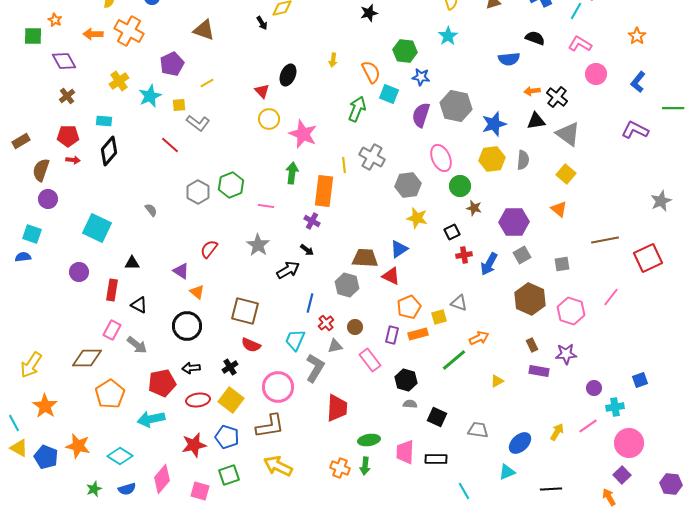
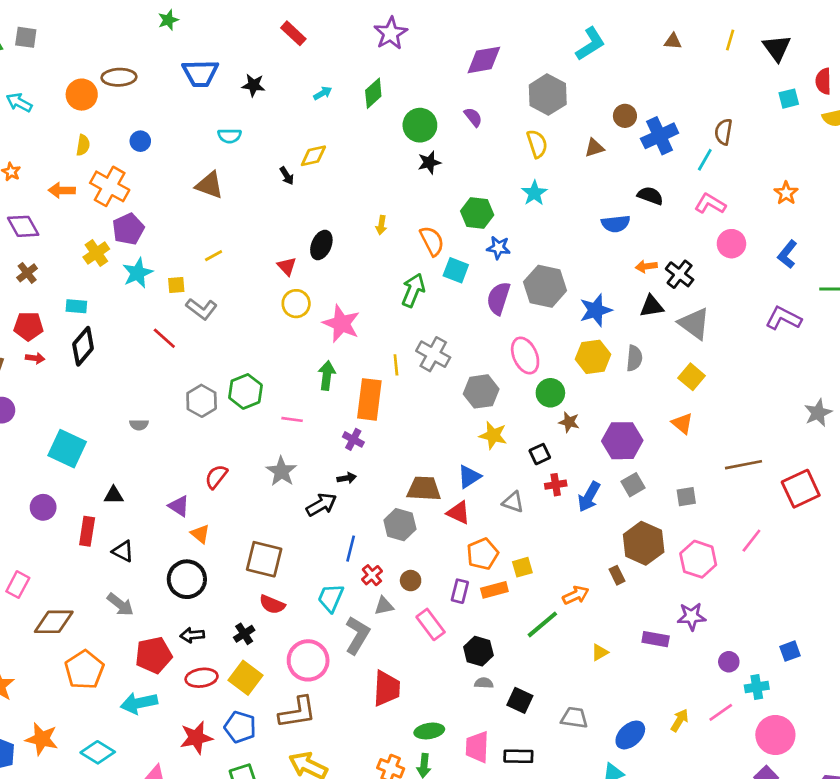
purple pentagon: (172, 64) -> (128, 229), moved
gray semicircle: (151, 210) -> (139, 425), turned 128
black arrow: (307, 250) -> (347, 478), turned -48
gray triangle: (459, 303) -> (513, 502), moved
pink rectangle: (112, 330) -> (18, 585), moved
brown rectangle: (532, 345) -> (617, 575), moved

